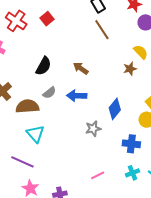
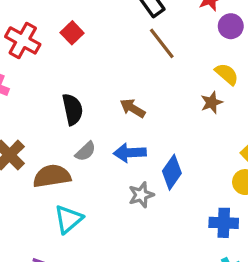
black semicircle: (43, 66) -> (73, 109), turned -36
blue diamond: (115, 109) -> (172, 172), moved
gray star: (93, 129) -> (141, 195), moved
cyan triangle: (35, 134) -> (68, 219), turned 36

